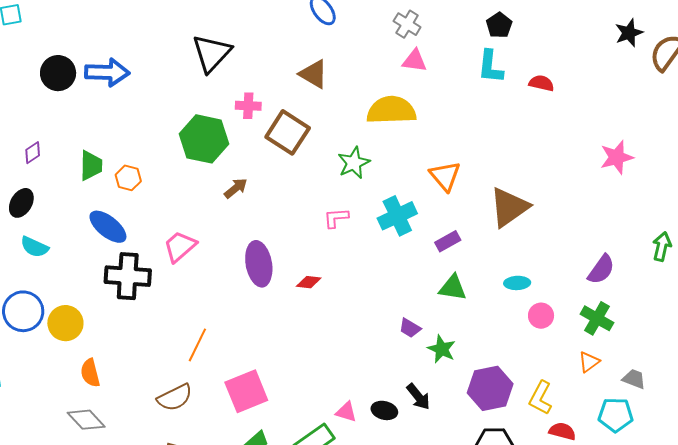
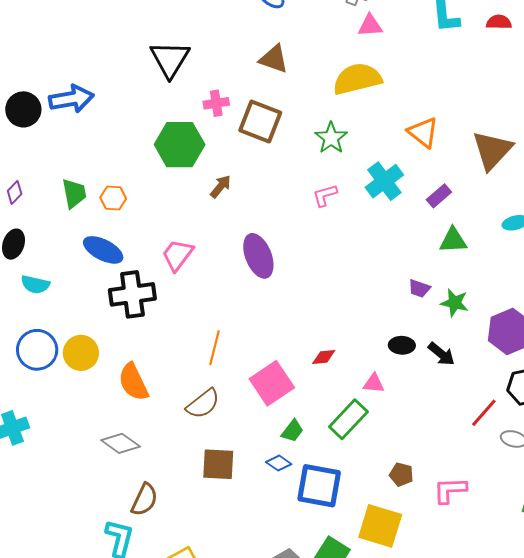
red diamond: (309, 282) -> (324, 357), moved
orange semicircle: (90, 373) -> (133, 382), moved, size x1.4
black ellipse: (384, 410) -> (402, 345), moved

